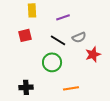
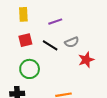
red square: (25, 35) -> (25, 40), moved
green circle: (52, 62) -> (30, 69), moved

